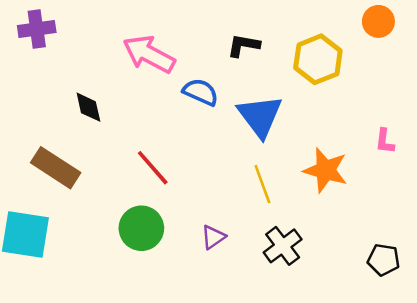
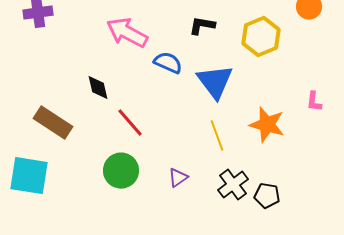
black diamond: (88, 107) -> (98, 88), moved
black pentagon: (383, 260) -> (267, 196), moved

